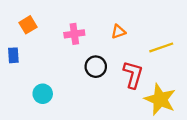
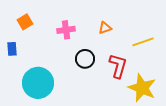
cyan circle: (43, 94) -> (38, 83), size x1.8

